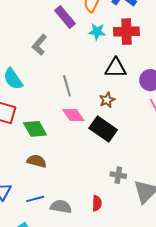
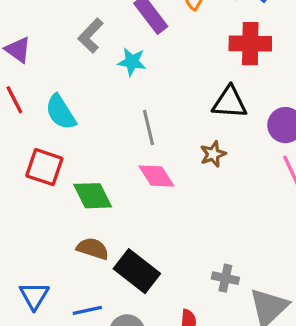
cyan star: (97, 32) -> (132, 62), moved
gray L-shape: (39, 45) -> (91, 36), moved
black rectangle: (103, 129) -> (137, 271), moved

